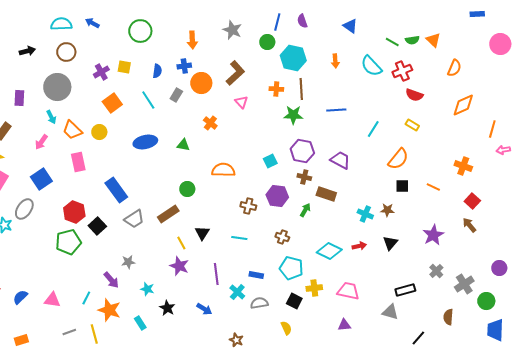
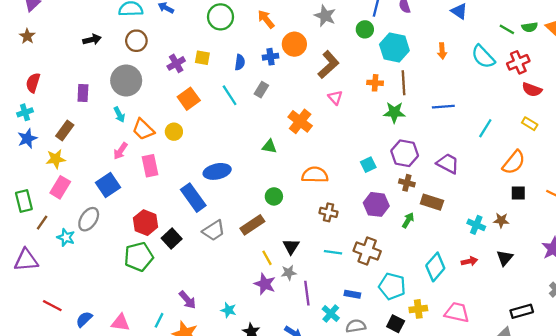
orange arrow: (192, 40) -> (266, 19), moved, turned 144
orange circle: (201, 83) -> (294, 44), moved
orange cross: (210, 123) -> (300, 121), size x1.5
pink arrow: (41, 142) -> (120, 151), moved
blue ellipse: (145, 142) -> (217, 171), moved
brown cross: (248, 206) -> (328, 212), moved
brown cross: (282, 237) -> (367, 251), moved, size x1.6
cyan diamond: (329, 251) -> (435, 267), turned -75
gray star: (128, 262) -> (289, 273), moved

